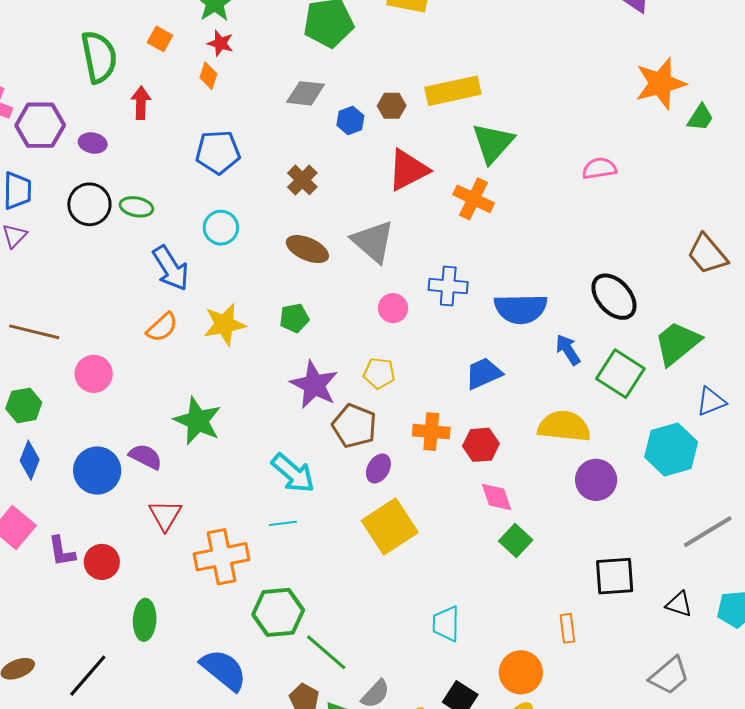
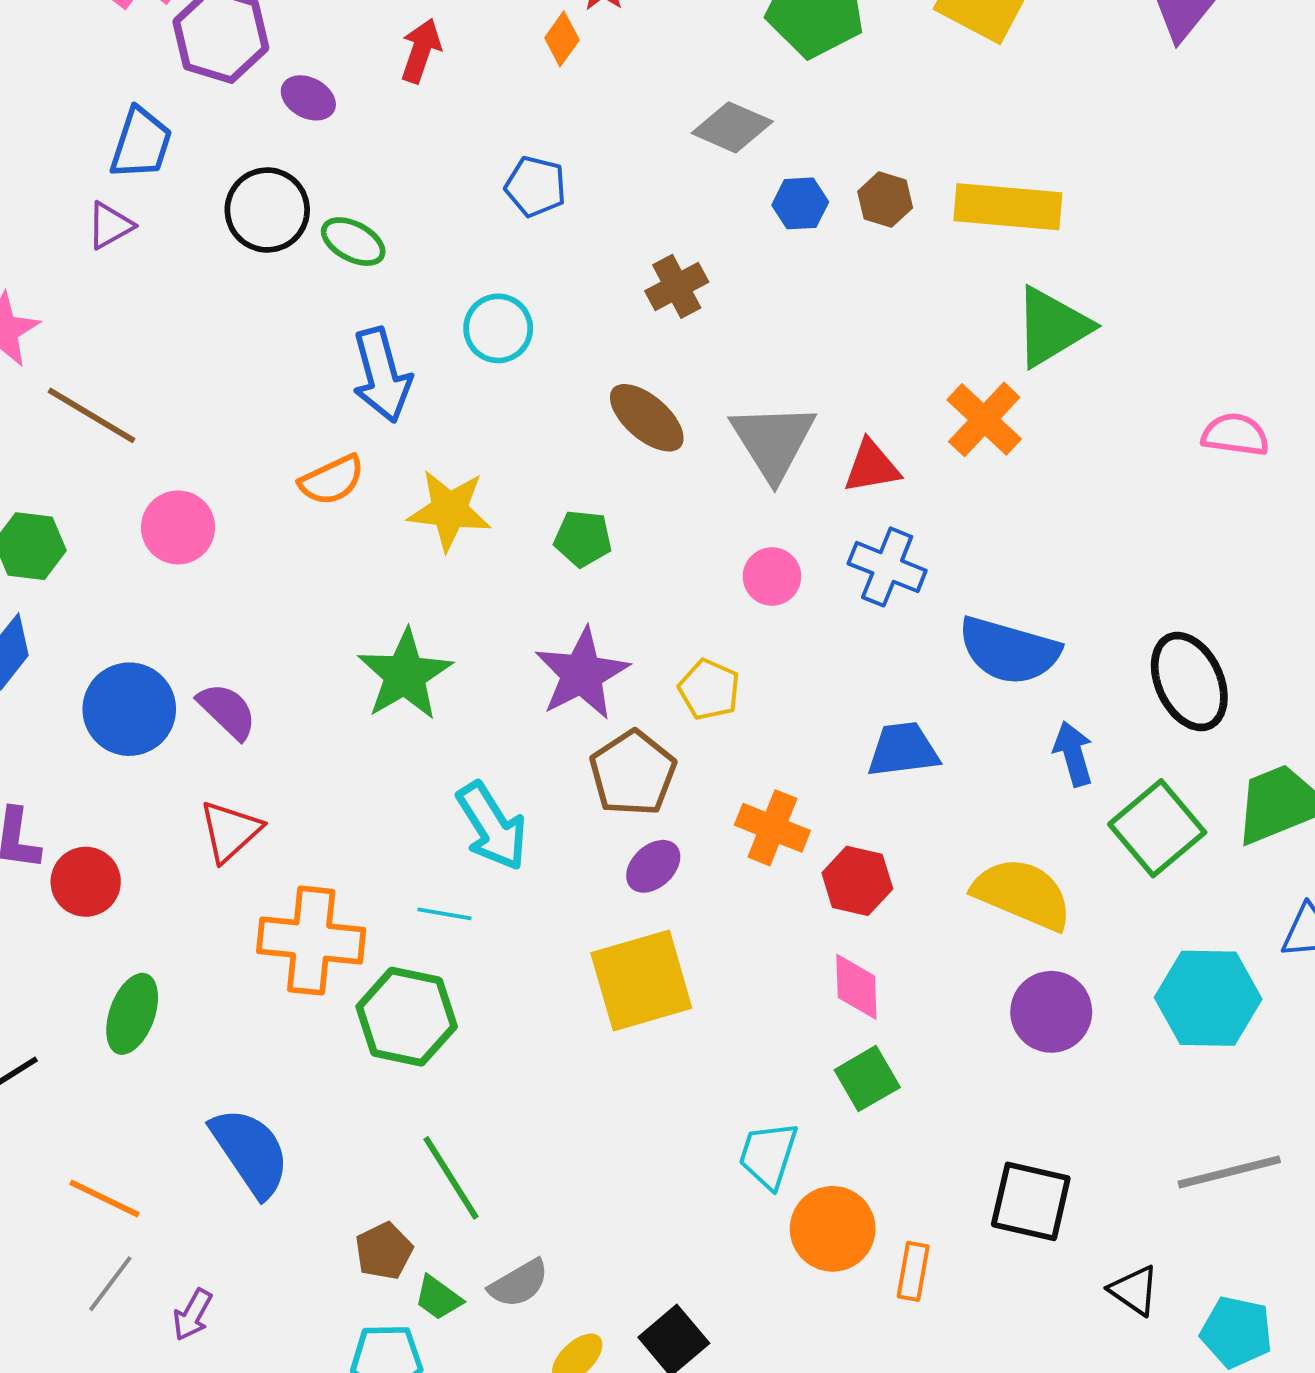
blue pentagon: (218, 152) -> (536, 186), size x0.7
red triangle: (408, 170) -> (872, 467), moved, size x0.7
green star: (197, 421) -> (405, 675), moved
green hexagon: (278, 612) -> (407, 1017), moved
cyan trapezoid: (446, 624) -> (768, 1155), moved
orange circle: (521, 672) -> (833, 1229), moved

